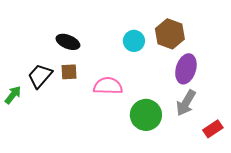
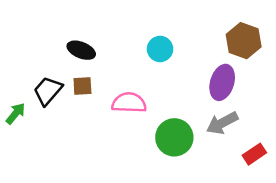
brown hexagon: (170, 34) -> (244, 41), moved
gray arrow: (186, 103) -> (222, 123), turned 32

